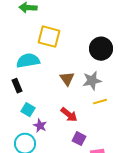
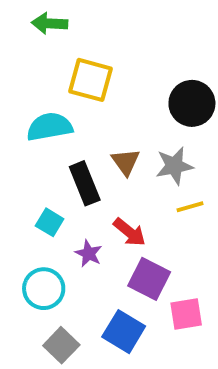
black rectangle: (17, 86) -> (85, 183), moved, size x1.5
purple star: (40, 126) -> (89, 254), moved
purple square: (79, 139) -> (149, 279), size x1.5

